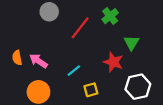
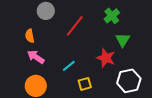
green cross: (110, 16) -> (112, 16), moved
orange semicircle: (17, 58) -> (30, 36), moved

